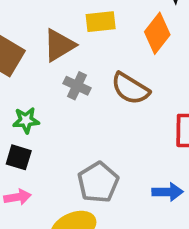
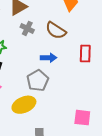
blue arrow: (168, 192) -> (49, 58), moved

